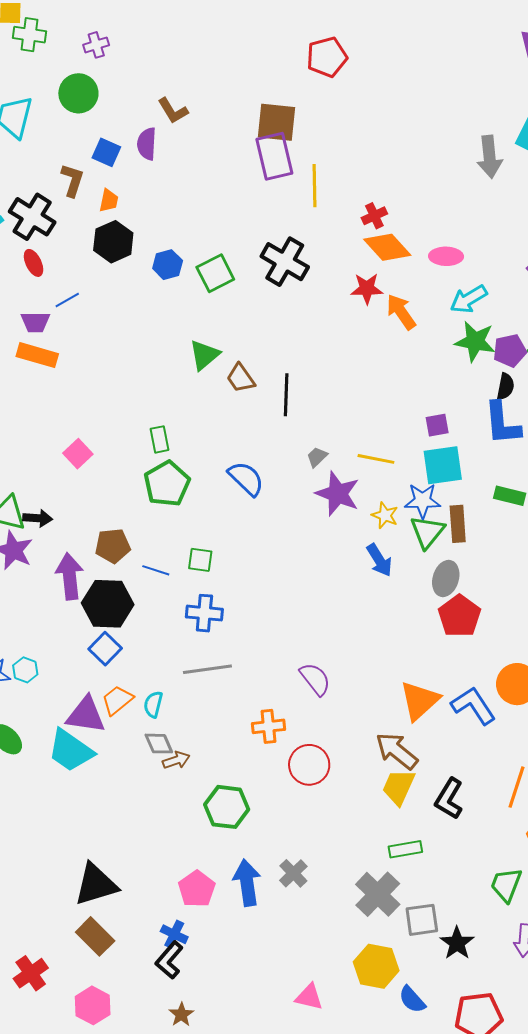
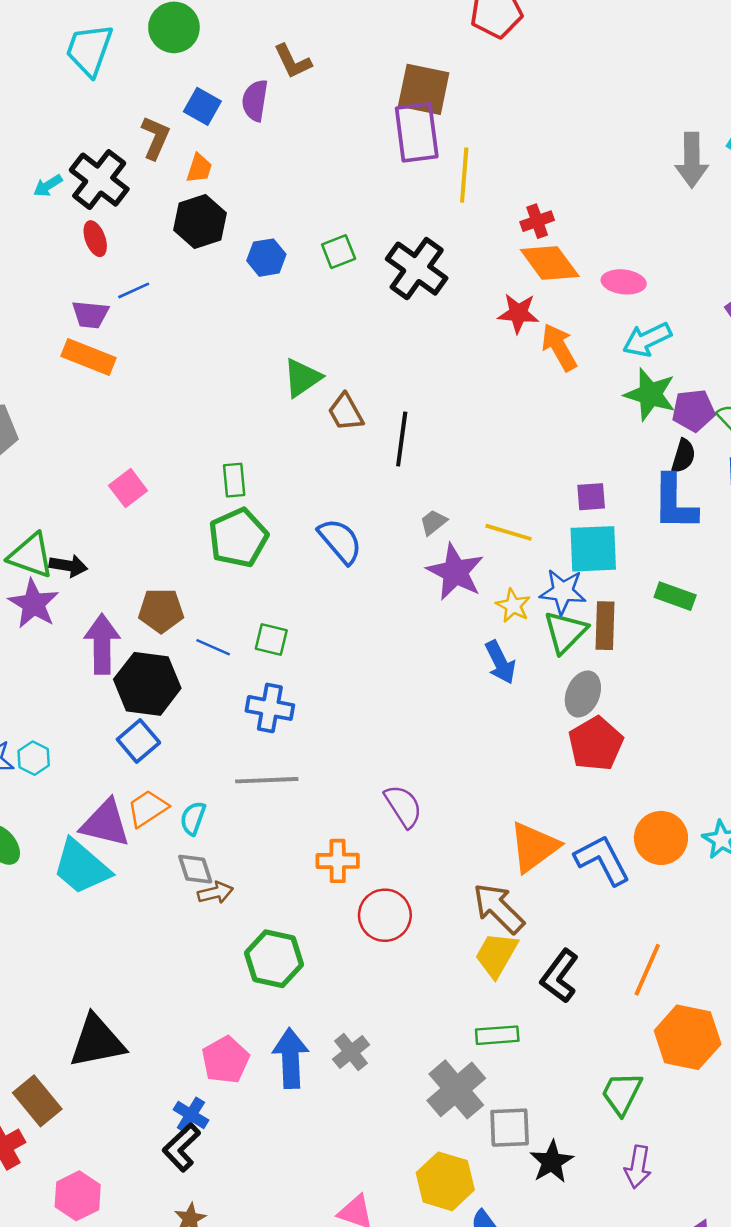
green square: (215, 273) -> (339, 252), moved, size x0.7
brown rectangle: (95, 936) -> (37, 1101), moved

